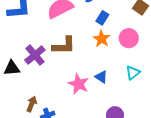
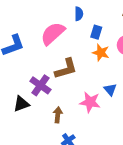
blue triangle: (101, 77) -> (110, 90), turned 32
brown arrow: (32, 104) -> (58, 115), moved

